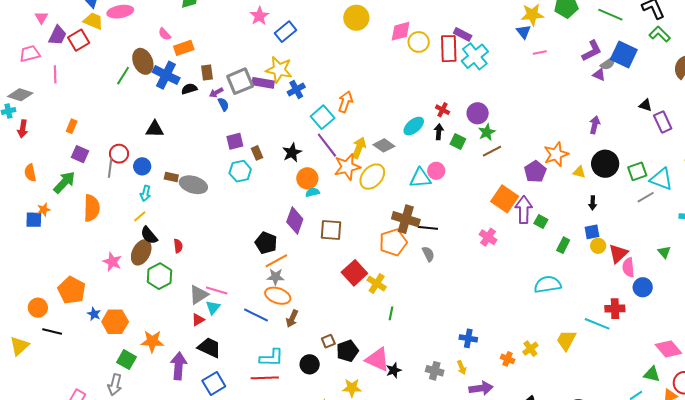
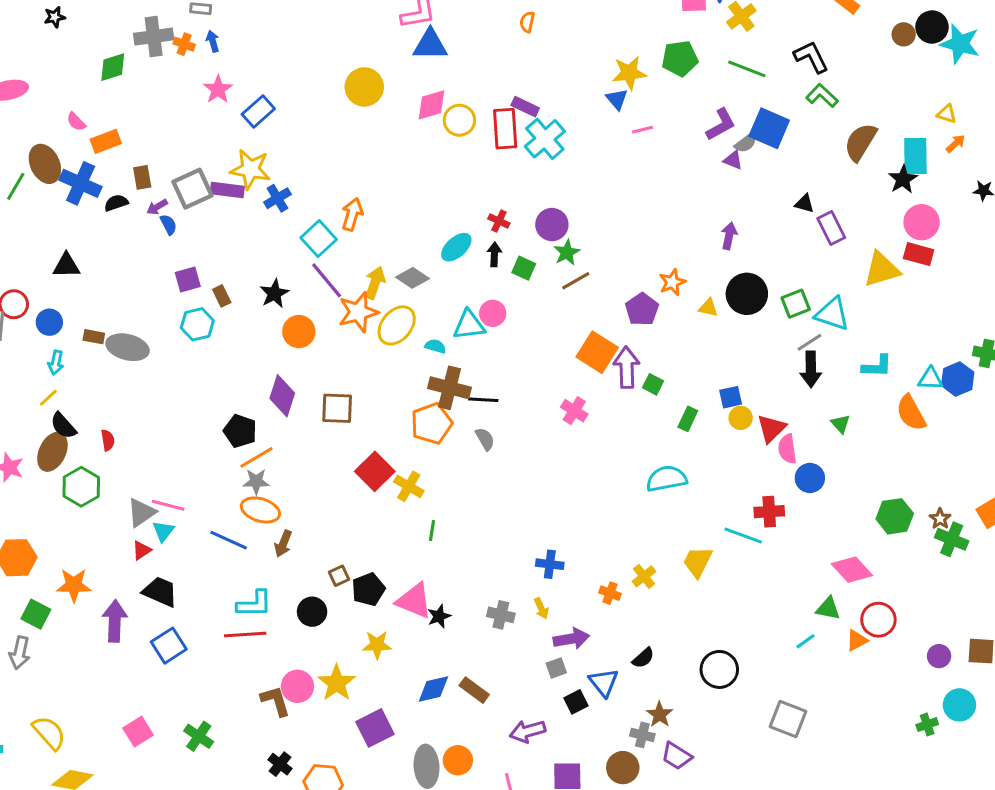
orange star: (556, 154) -> (672, 282), size x0.7
cyan semicircle: (312, 192) -> (435, 346), moved, turned 32
black arrow: (593, 203) -> (811, 369), moved, size x1.6

